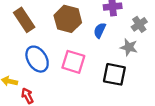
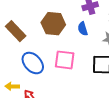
blue semicircle: (100, 30) -> (83, 29), turned -32

